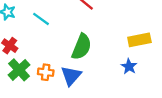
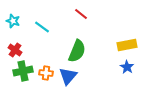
blue star: (129, 66) -> (127, 67), moved
green cross: (19, 70) -> (23, 71), turned 30

